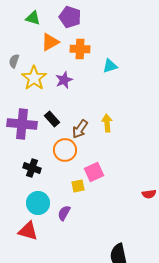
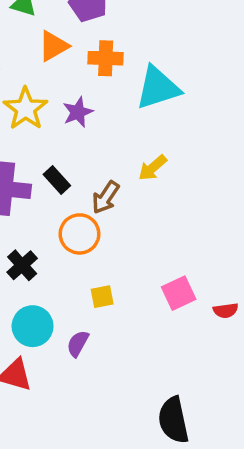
cyan triangle: (110, 66) -> (158, 88), size x1.8
yellow arrow: (107, 123) -> (153, 168), moved, turned -126
black cross: (32, 168) -> (22, 265), turned 30
pink square: (94, 172) -> (179, 293), moved

